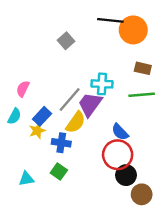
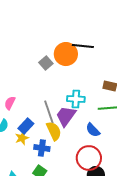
orange circle: (133, 30) -> (66, 54), moved
gray line: (70, 100) -> (49, 112), turned -60
yellow semicircle: (76, 122) -> (54, 131), turned -60
blue semicircle: (120, 132) -> (93, 130), moved

